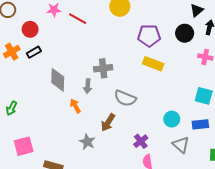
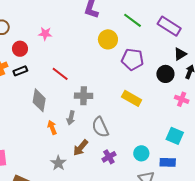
red line: (78, 19) -> (60, 74), moved
purple pentagon: (149, 36) -> (133, 59), moved
gray arrow: (88, 86) -> (71, 118), moved
gray semicircle: (125, 98) -> (100, 127), turned 35
purple cross: (141, 141) -> (109, 157), moved

